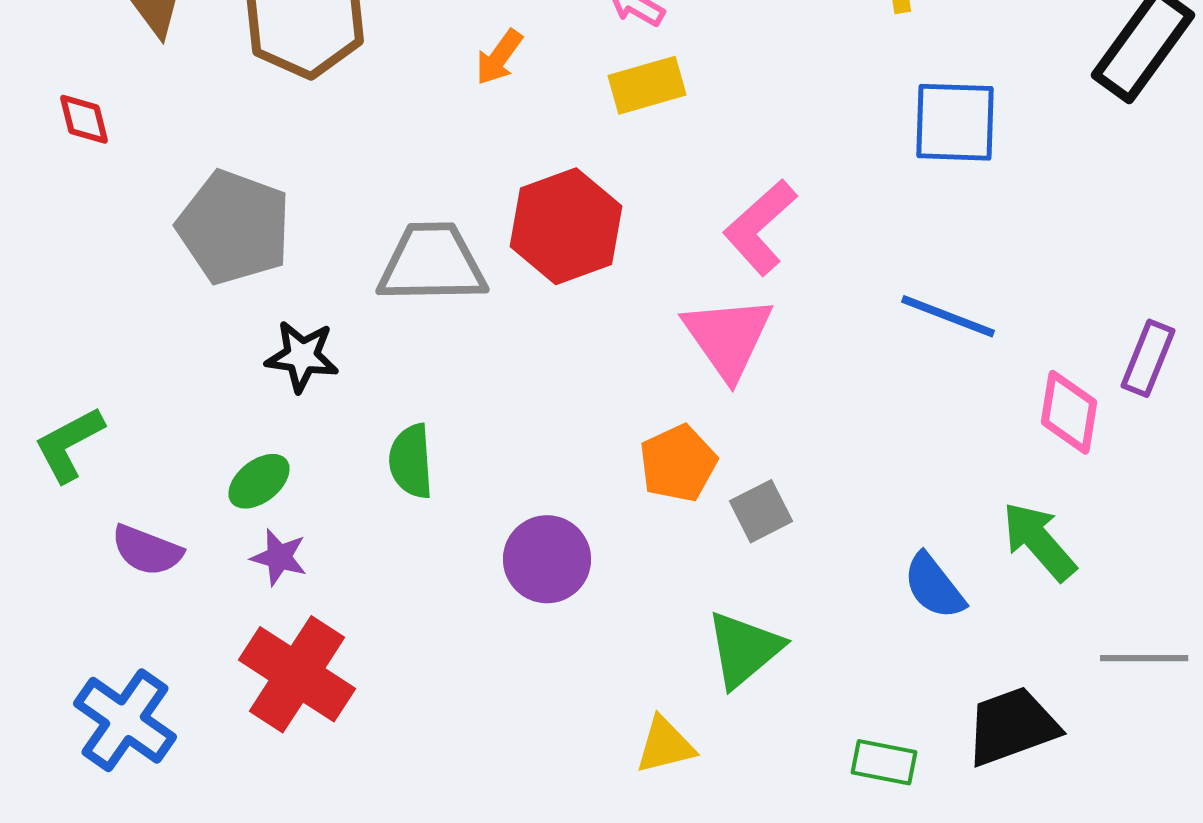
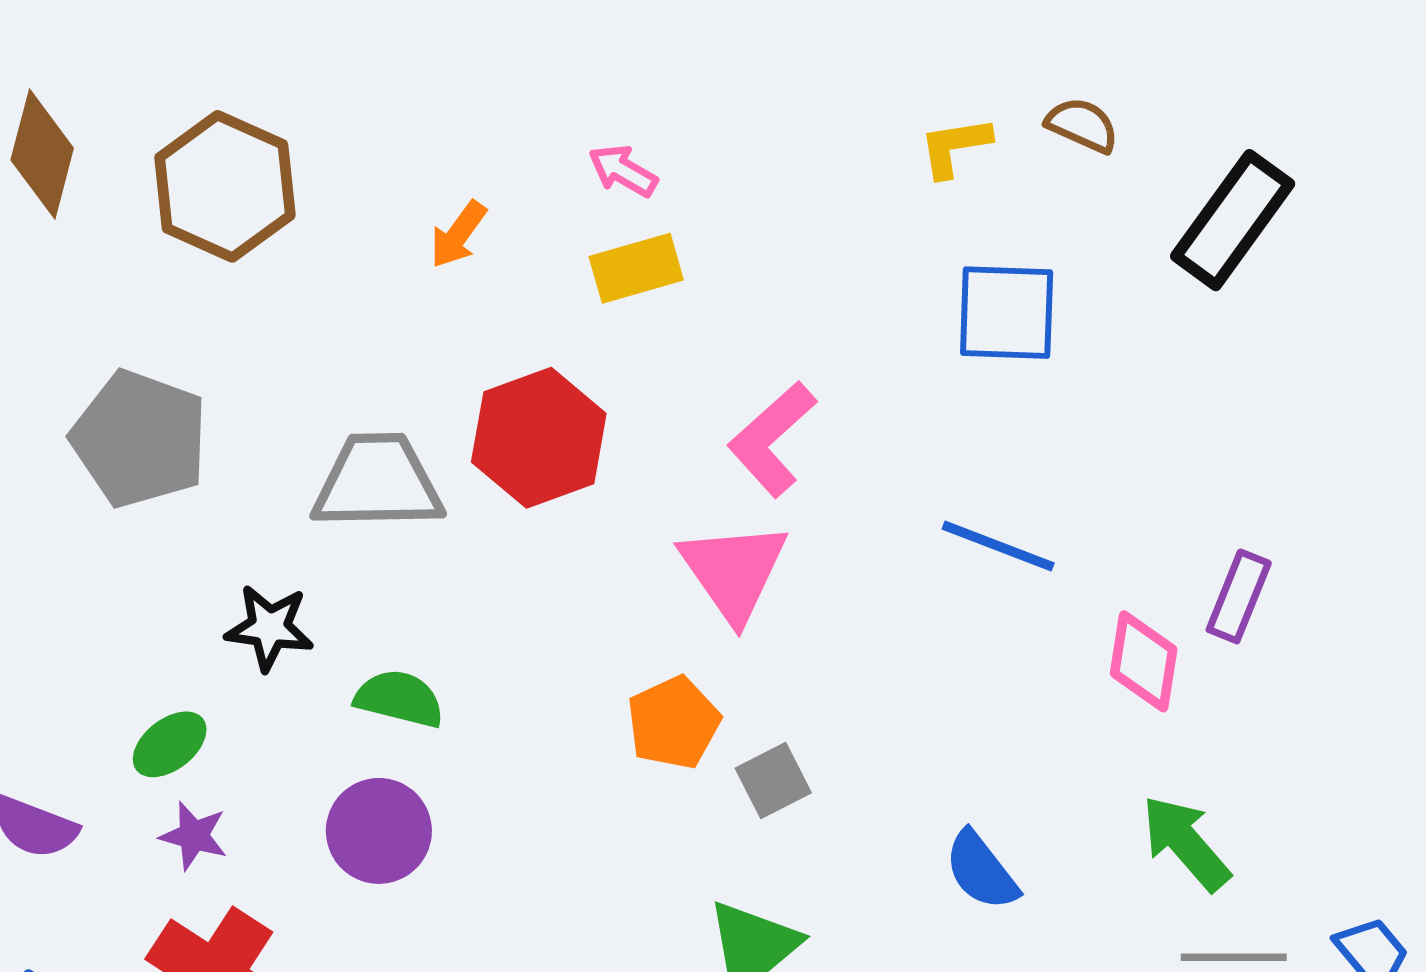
black star: (302, 356) -> (269, 628), moved
green semicircle: (411, 461) -> (399, 699), moved, turned 108
green arrow: (1039, 541) -> (1186, 843), moved
purple circle: (547, 559) -> (379, 831), moved

